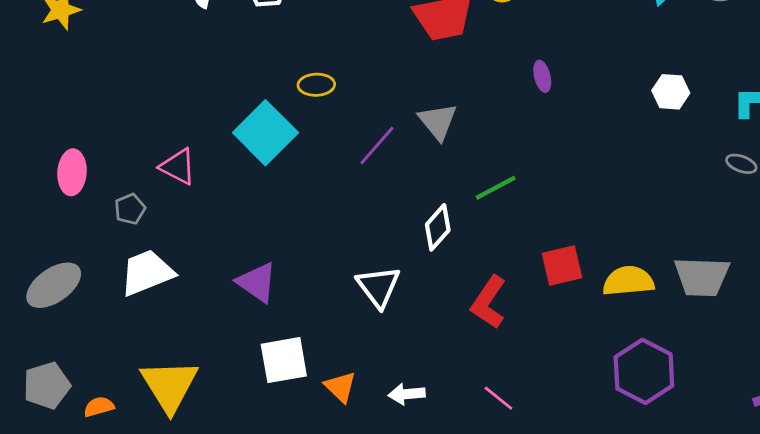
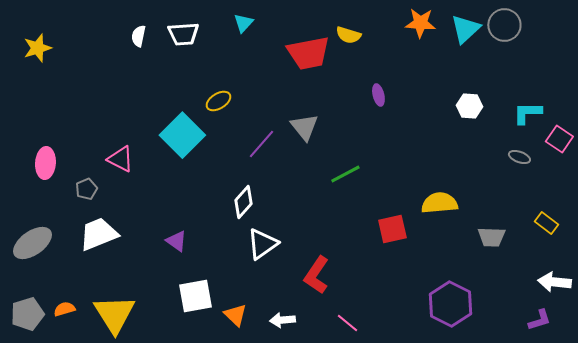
yellow ellipse: (316, 85) -> (218, 101), turned -30
white diamond: (438, 227) -> (243, 202), moved
gray trapezoid: (702, 277) -> (491, 237), size x0.7
yellow semicircle: (628, 281) -> (439, 203), moved
purple triangle: (257, 282) -> (176, 241), size x0.7
white triangle: (378, 287) -> (262, 244), turned 32
red L-shape: (489, 302) -> (316, 275), moved
orange semicircle: (99, 407) -> (64, 309), moved

